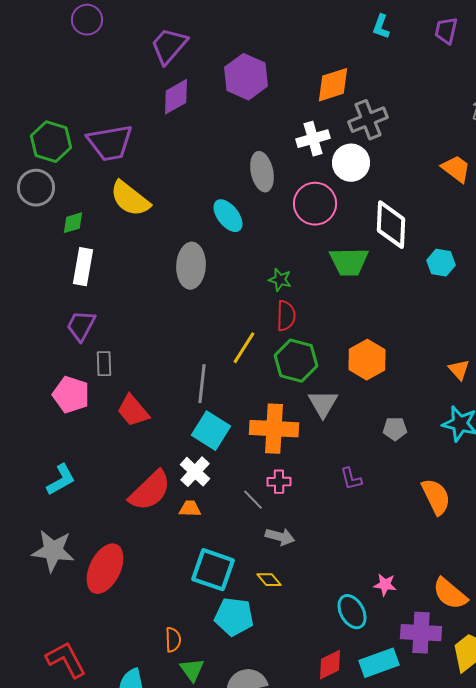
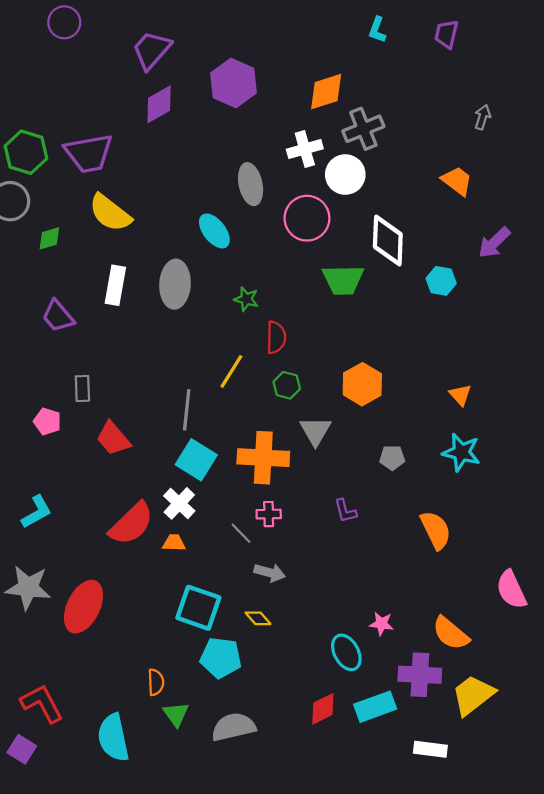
white rectangle: (83, 267) -> (115, 285), moved
green star: (280, 280) -> (246, 299), moved
purple trapezoid: (81, 326) -> (58, 316), moved, turned -68
green hexagon: (296, 361) -> (287, 385), size x0.6
pink pentagon: (71, 395) -> (47, 421), size x0.7

